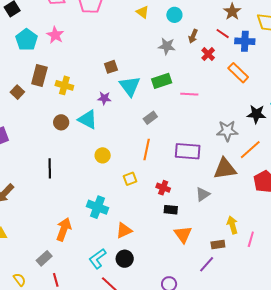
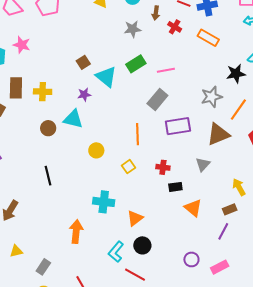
gray rectangle: (150, 118) -> (157, 99), moved, size x1.5
gray rectangle: (44, 258) -> (43, 267), moved

